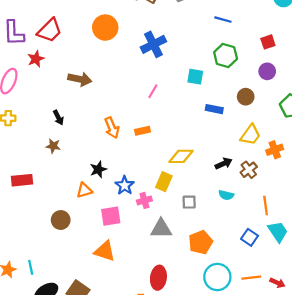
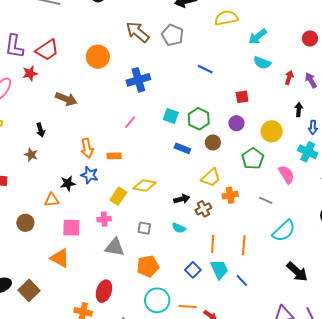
green hexagon: (226, 55) -> (199, 119), moved
yellow rectangle: (164, 182) -> (118, 196), moved
blue star: (125, 185) -> (90, 175), moved, turned -30

